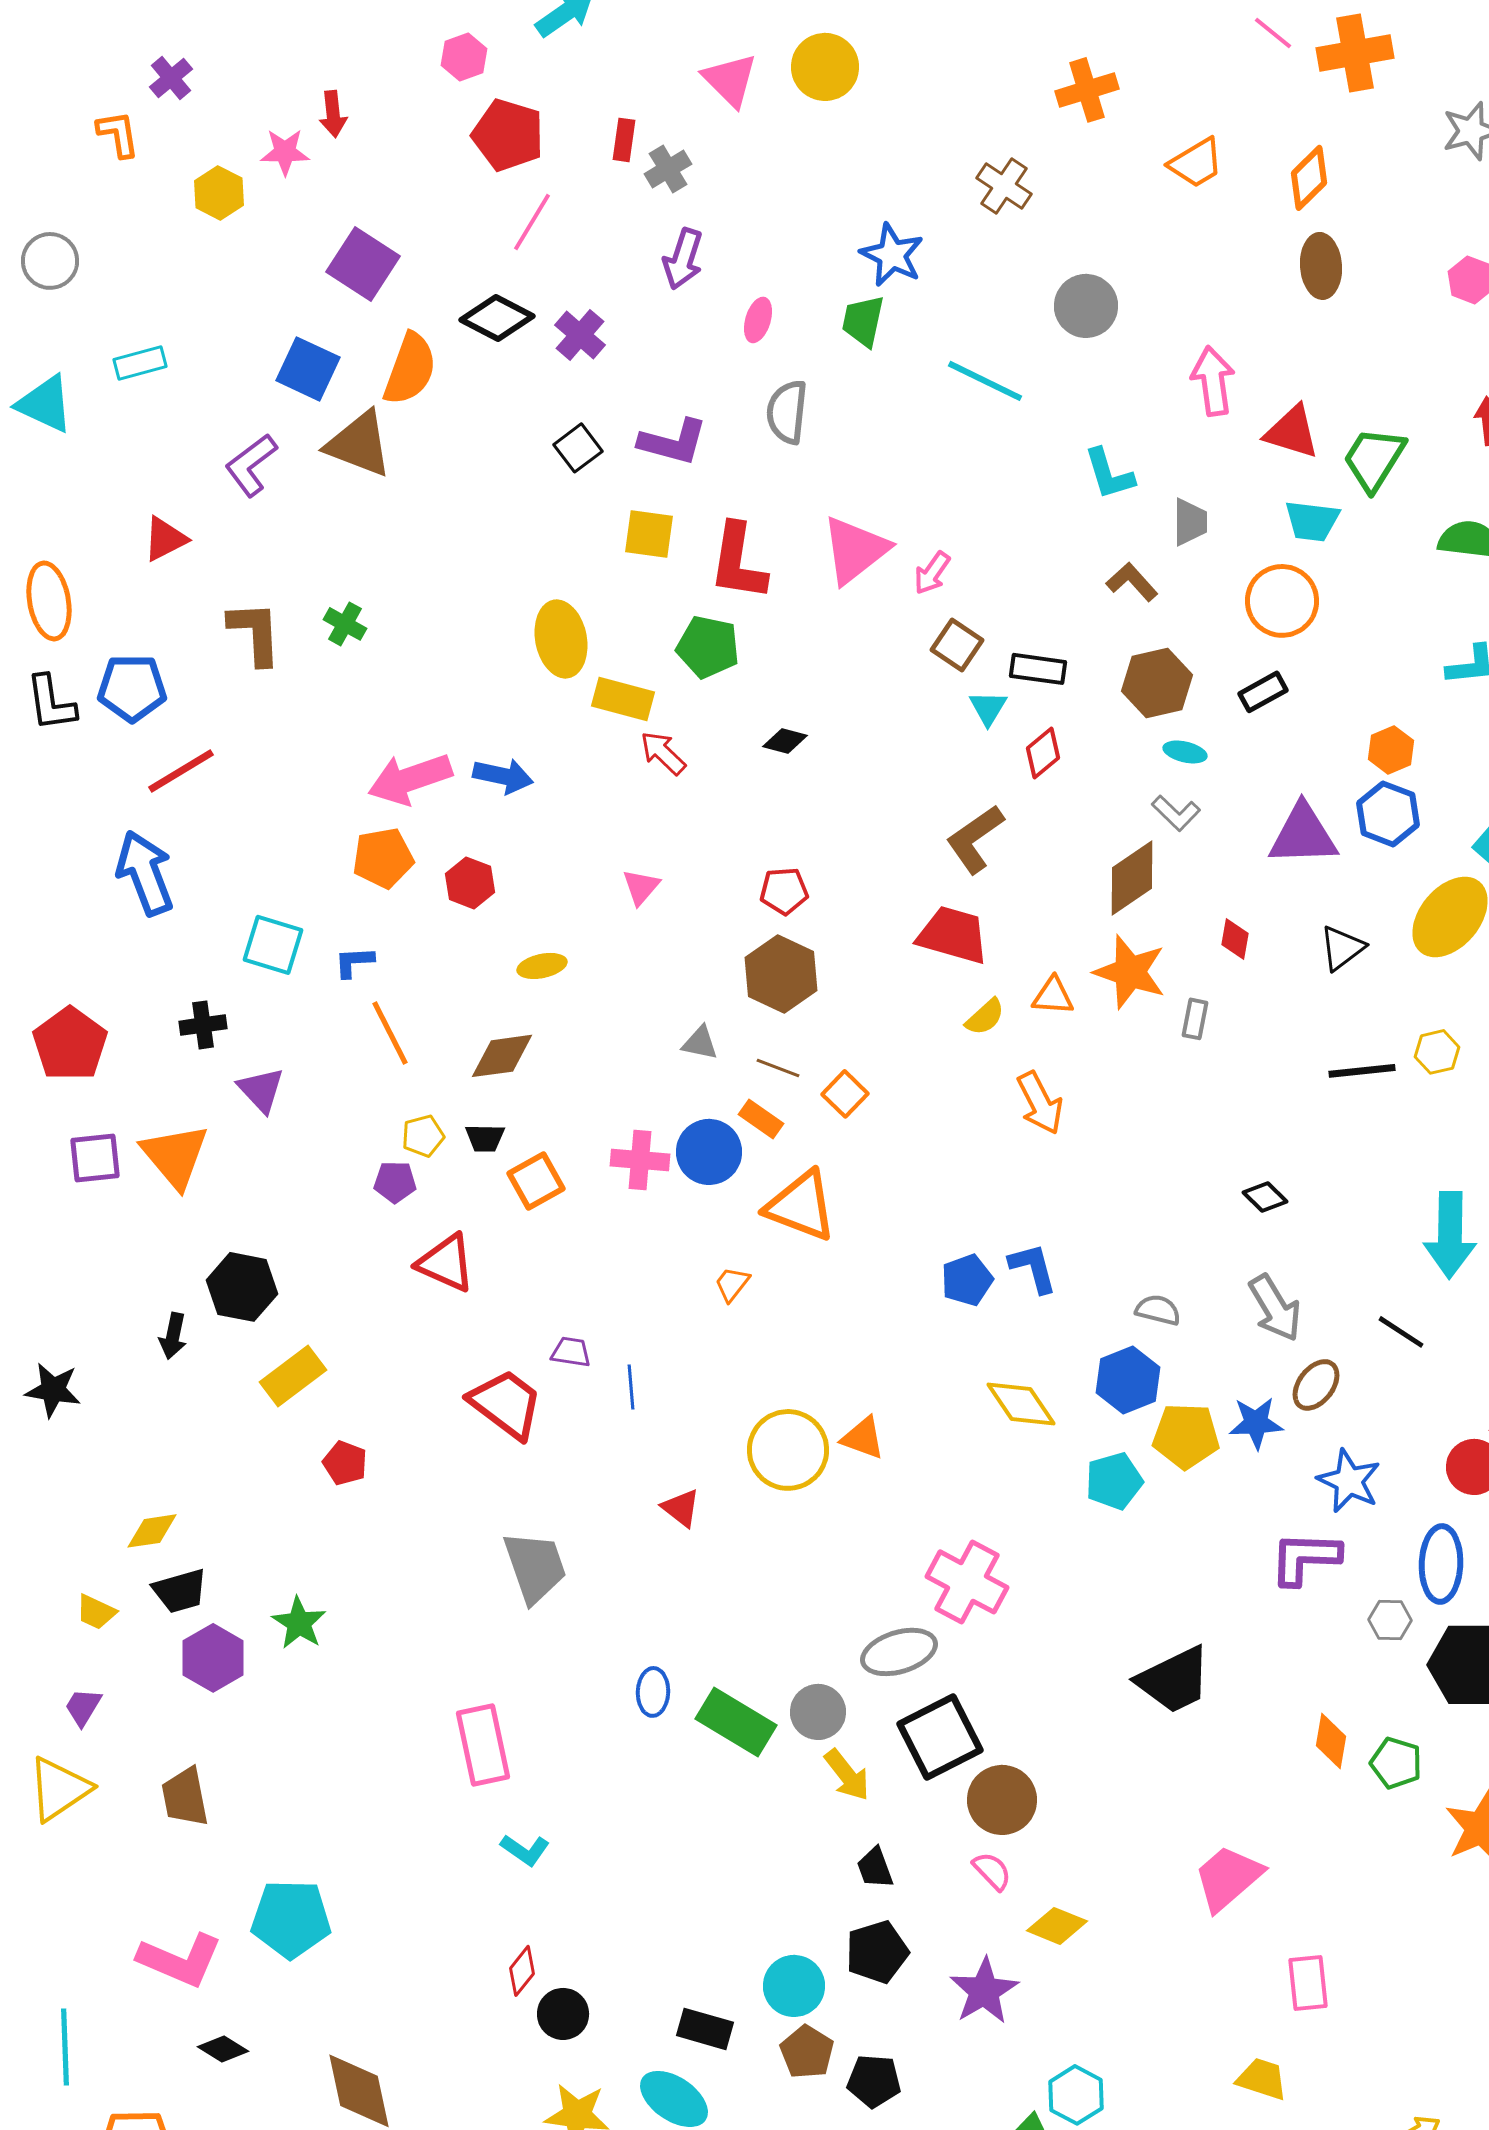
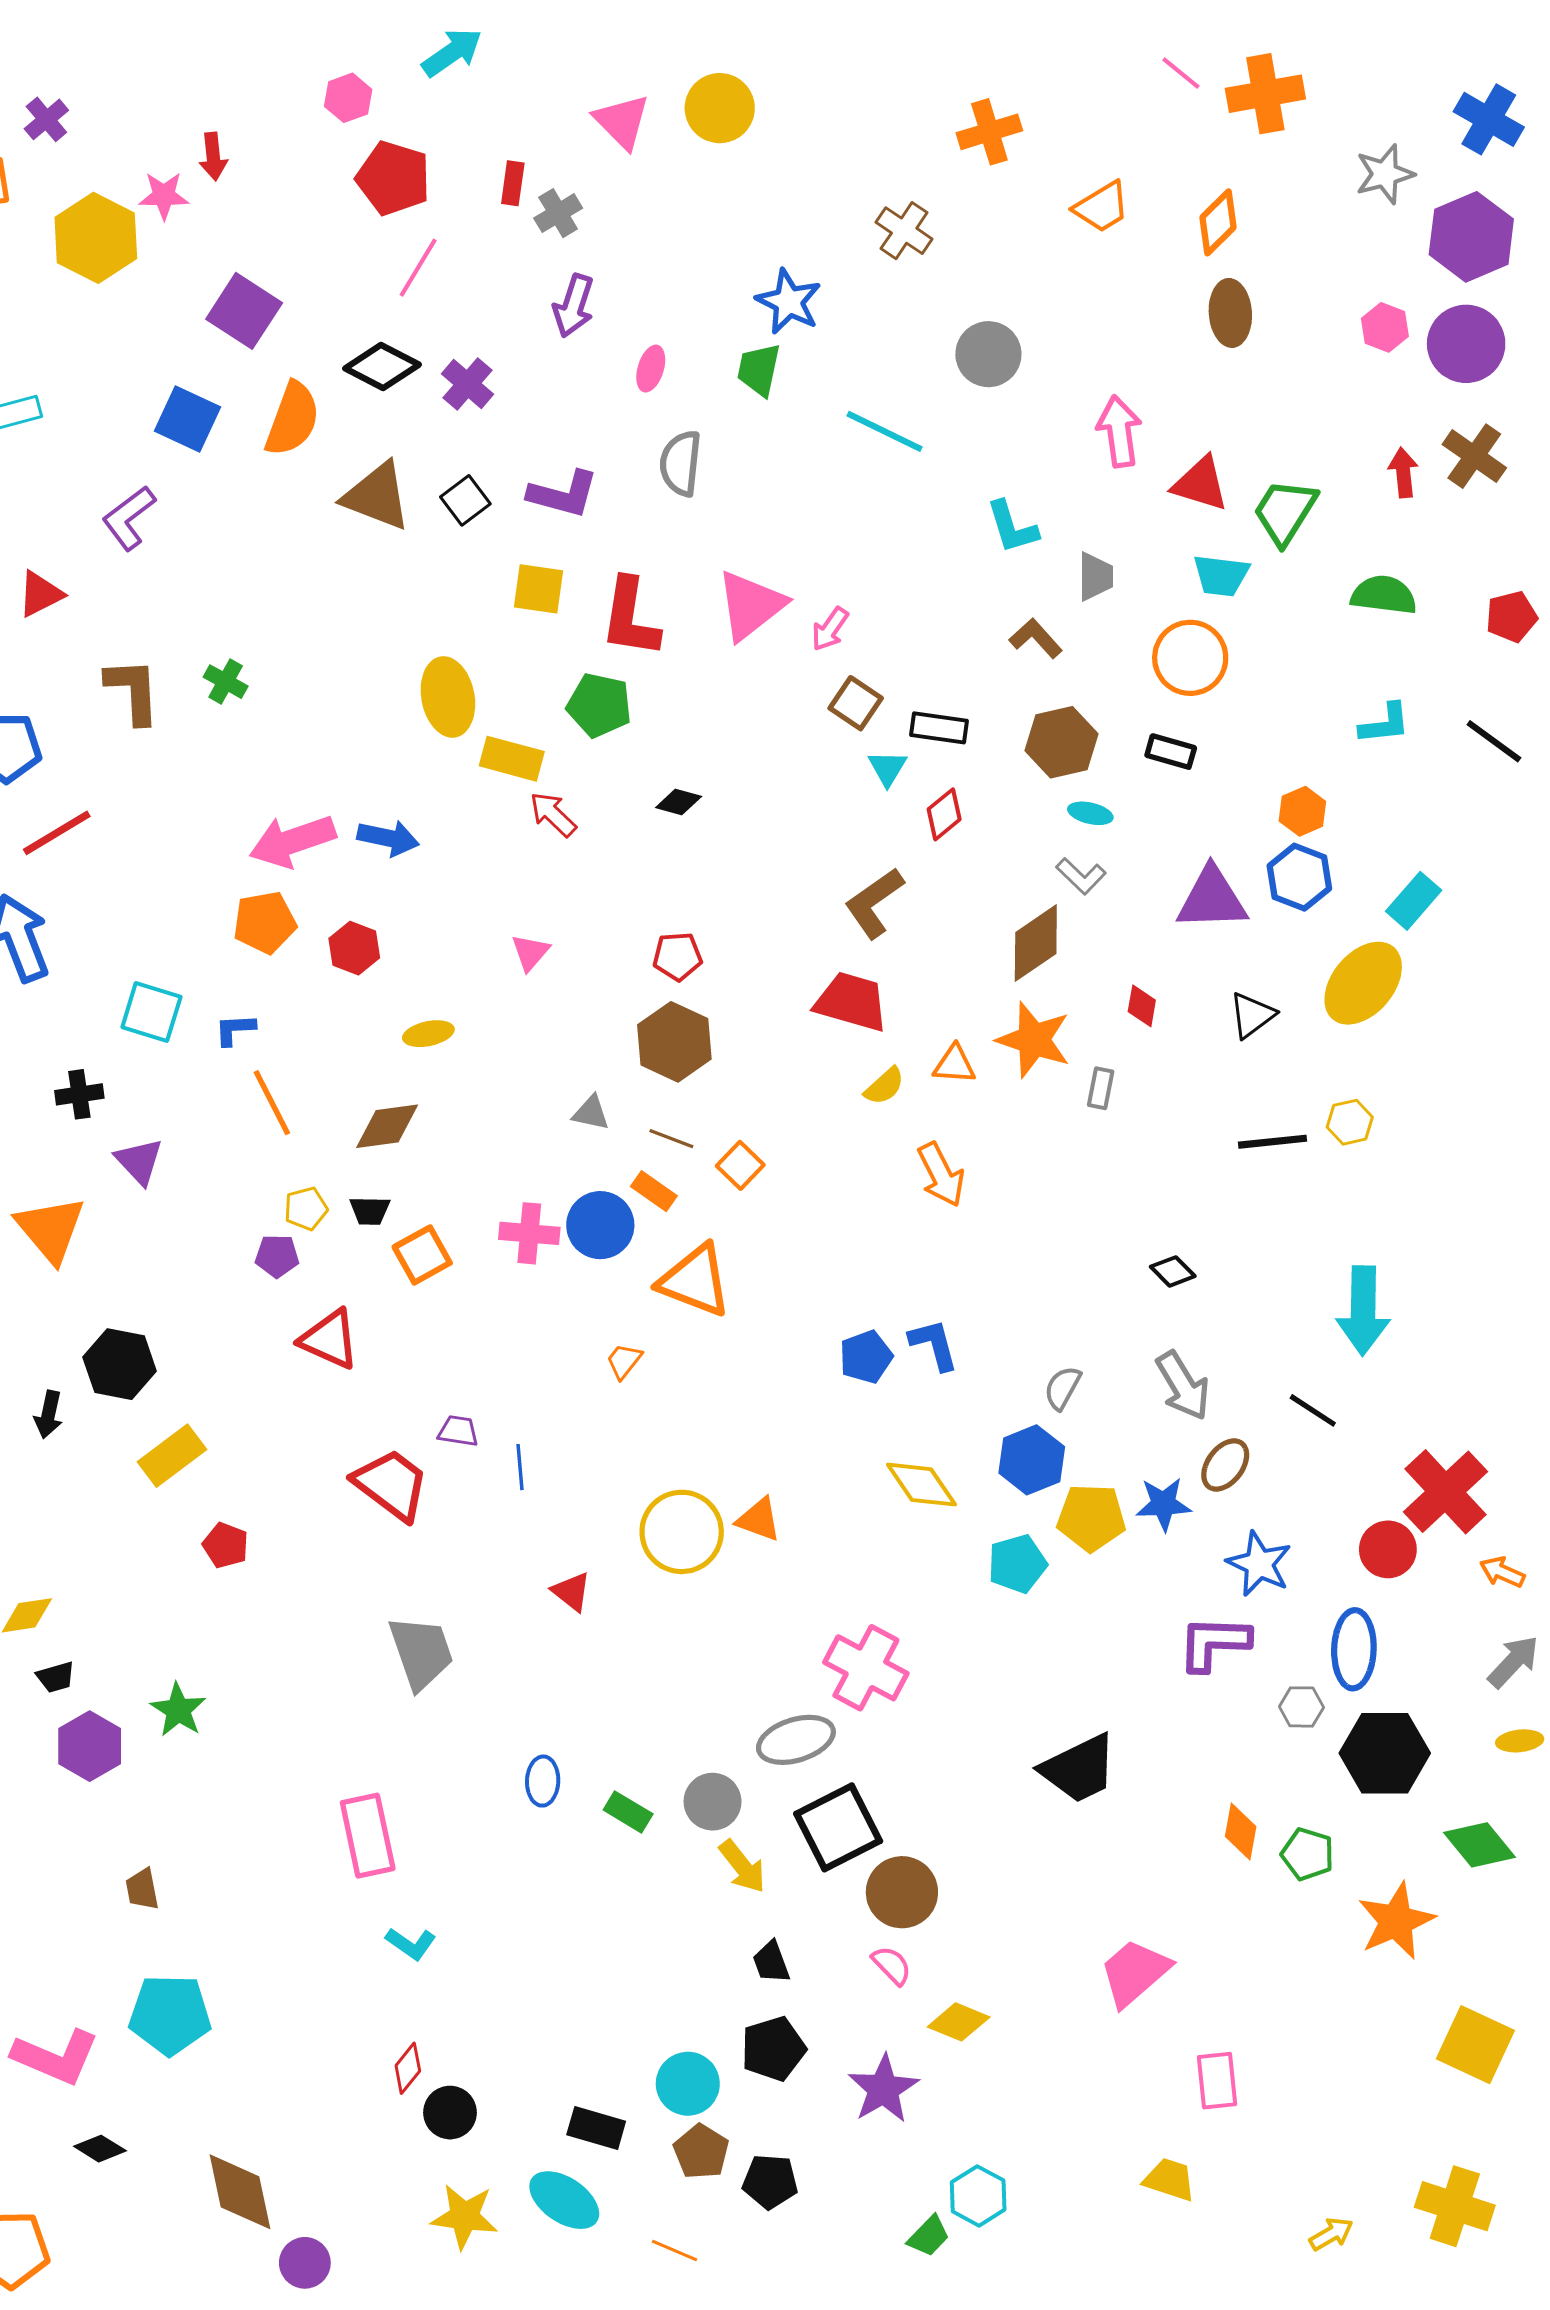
yellow hexagon: (219, 193) -> (96, 238), size x1.6
brown triangle: (359, 444) -> (377, 496), moved
black rectangle: (1263, 692) -> (1171, 752), turned 45
gray semicircle: (1158, 1310) -> (1063, 1388), turned -75
black trapezoid: (180, 1591) -> (56, 1677), size x0.7
green rectangle: (736, 1722) -> (628, 1812), size x0.6
brown trapezoid: (185, 1797) -> (142, 1889), moved, size x0.7

